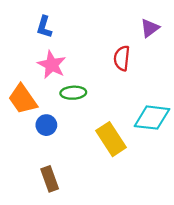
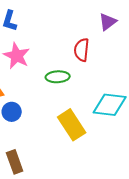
green ellipse: (73, 93) -> (58, 77), moved

